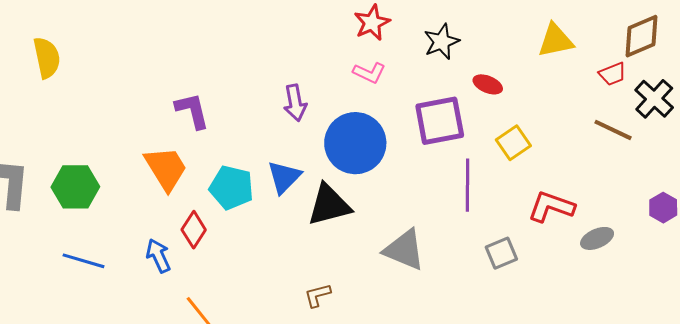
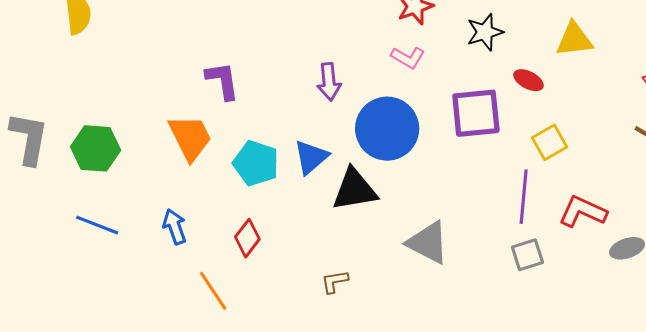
yellow triangle: (556, 41) -> (574, 39), moved
purple line: (468, 185) -> (524, 197), moved
red diamond: (194, 230) -> (247, 238), moved

